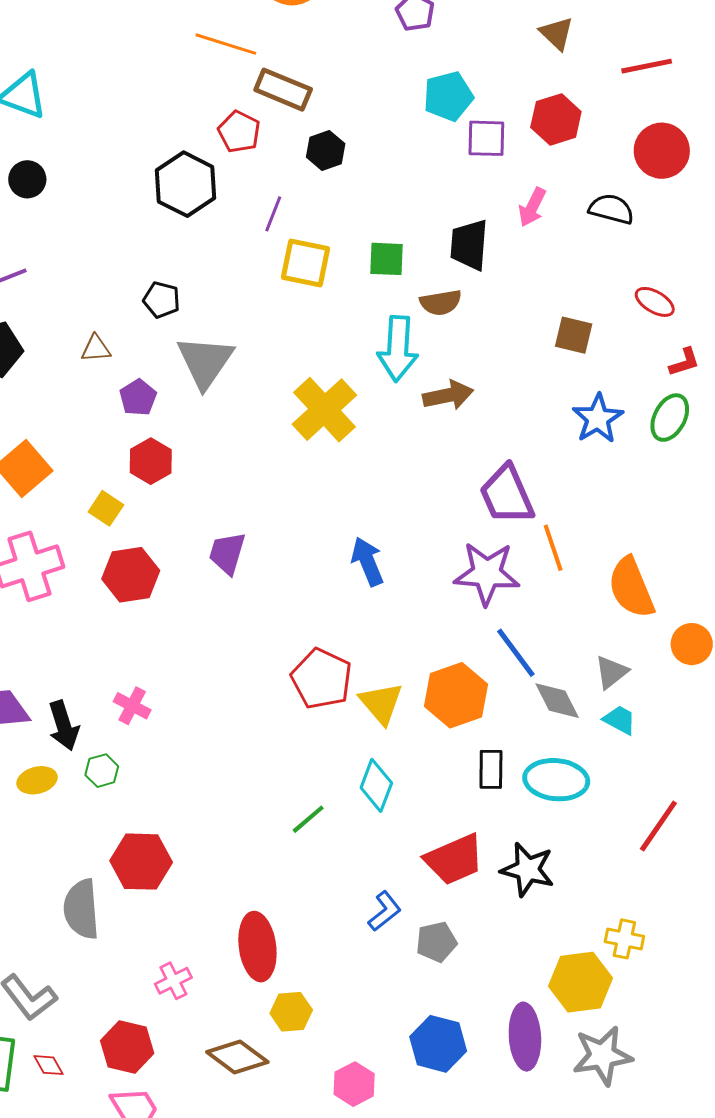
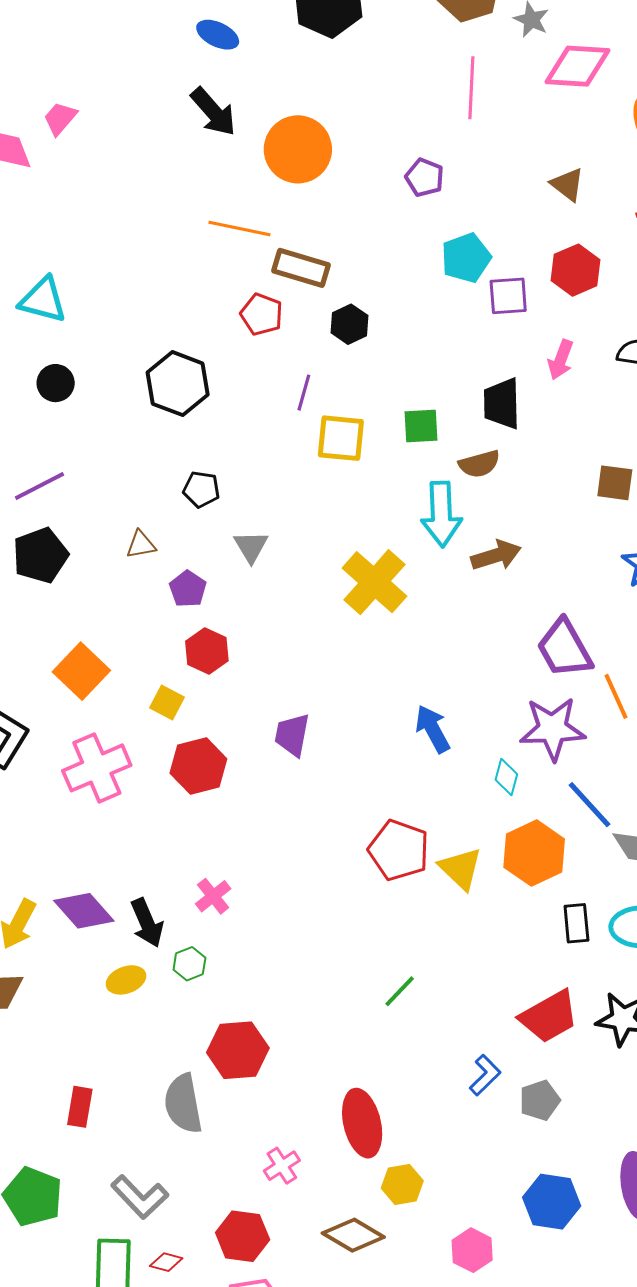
black hexagon: (185, 184) -> (178, 384), moved
gray triangle: (205, 362) -> (251, 547), size x0.6
pink cross: (132, 706) -> (213, 896), turned 30
cyan diamond: (376, 785) -> (506, 777), moved, size x0.7
red diamond: (49, 1065) -> (166, 1262), turned -40

